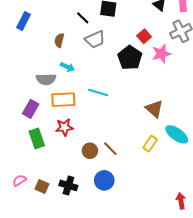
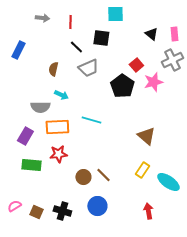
cyan ellipse: (177, 134) -> (168, 182), moved
green rectangle: (37, 138) -> (31, 165), turned -66
red arrow: (181, 201) -> (148, 211), moved

